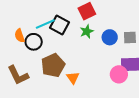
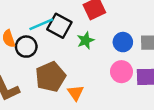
green star: (87, 31) -> (86, 40), moved
pink circle: (119, 74) -> (121, 72), moved

